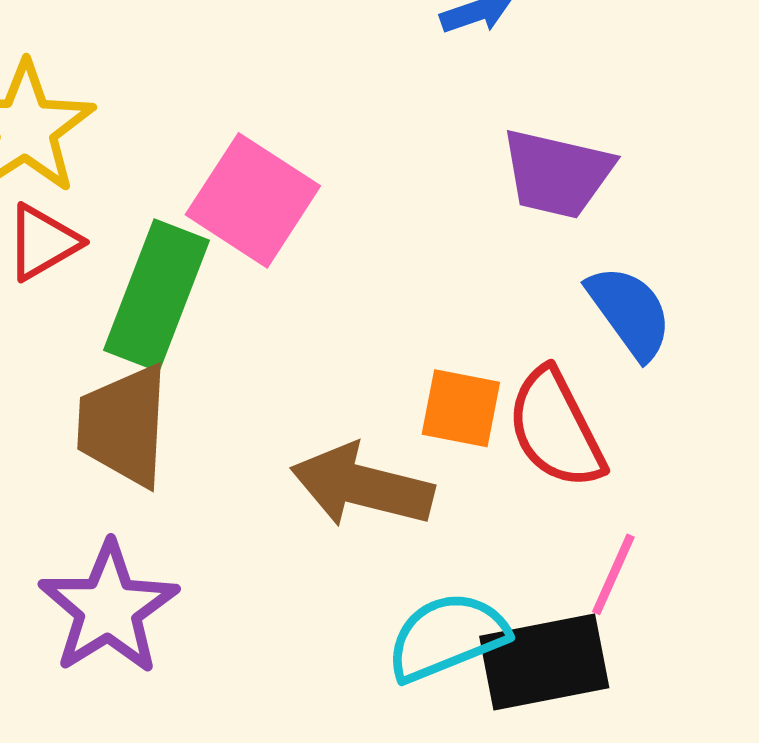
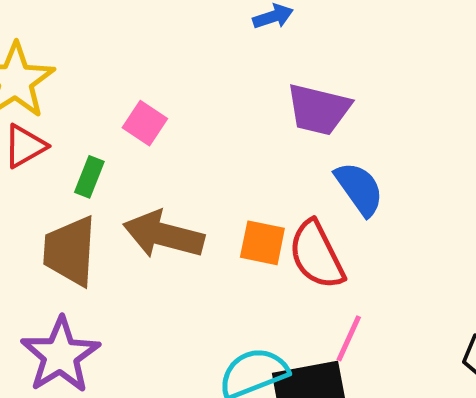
pink square: (253, 200) -> (145, 123), size x0.6
green rectangle: (157, 295) -> (89, 177), size x0.5
brown arrow: (362, 486) -> (164, 235), moved

